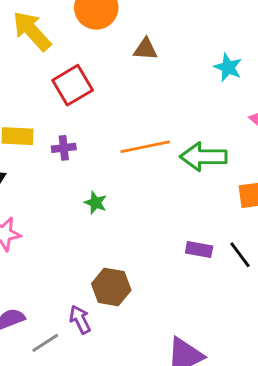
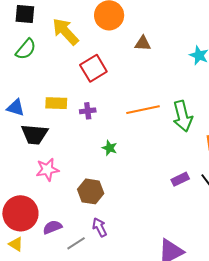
green arrow: (203, 157) -> (183, 116), turned -104
purple rectangle: (199, 249) -> (180, 179), turned -36
brown hexagon: (111, 287) -> (91, 191), moved

